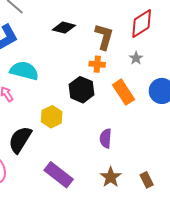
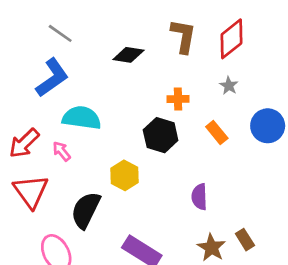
brown L-shape: (104, 37) -> (183, 36), moved
orange rectangle: (123, 92) -> (217, 132), size x0.7
brown rectangle: (147, 180) -> (245, 240), moved

